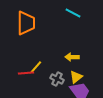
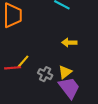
yellow arrow: (72, 57) -> (69, 43), moved

